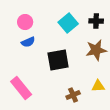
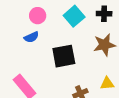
pink circle: (25, 22) -> (38, 16), moved

